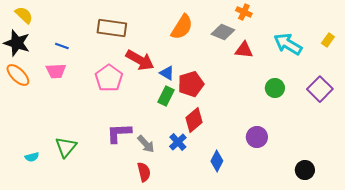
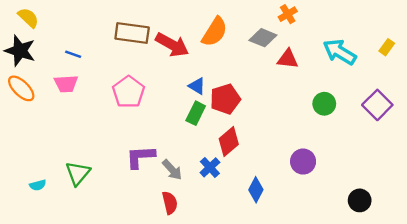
orange cross: (244, 12) -> (288, 14), turned 35
red arrow: (140, 60) -> (172, 45), moved

